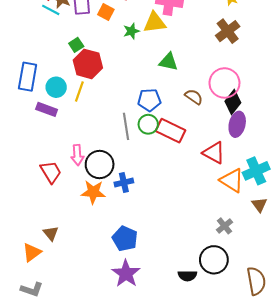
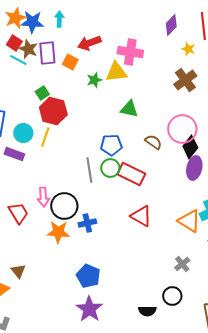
red triangle: (214, 153) -> (141, 216), moved
black circle: (214, 260) -> (172, 296), size x0.7

